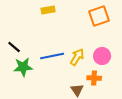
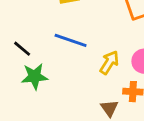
blue line: (52, 56) -> (71, 40), moved, turned 30

